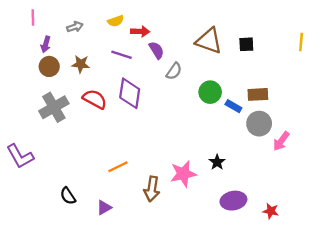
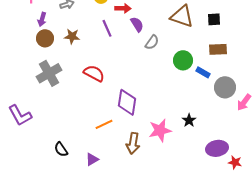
purple line: (121, 55) -> (107, 28), turned 48
purple diamond: (130, 93) -> (127, 102), moved
brown rectangle: (258, 94) -> (218, 49), moved
red semicircle: (95, 99) -> (94, 73), moved
purple ellipse: (233, 201) -> (217, 148), moved

